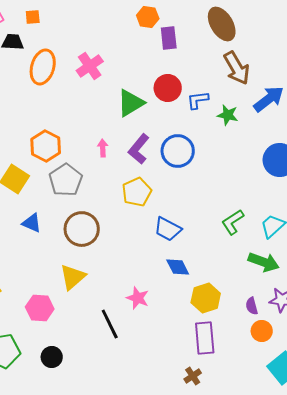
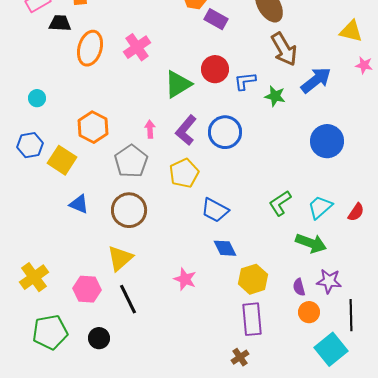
purple rectangle: (169, 38) -> (216, 19), turned -55
gray pentagon: (66, 180) -> (131, 161), moved
black line: (110, 324) -> (128, 299), moved

